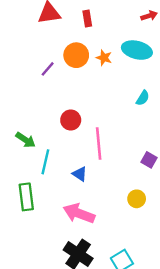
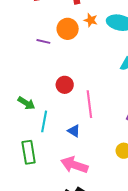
orange star: (104, 58) -> (91, 20), moved
purple line: (48, 69) -> (43, 41), turned 64

